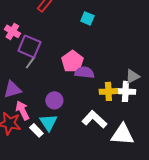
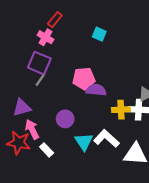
pink cross: (12, 31) -> (45, 37), moved
pink pentagon: (72, 61) -> (84, 79), turned 30
cyan triangle: (48, 122) -> (84, 142), moved

